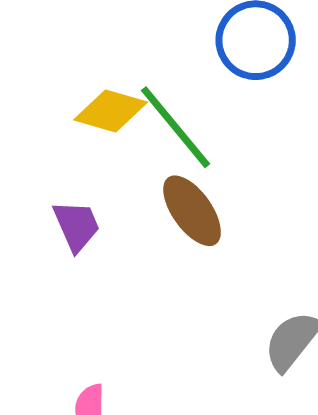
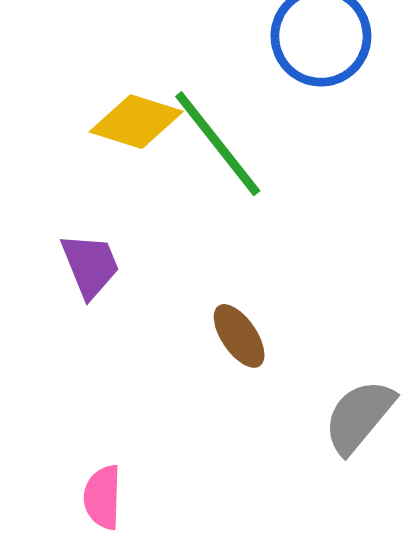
brown ellipse: (192, 211) -> (239, 336), moved, size x0.7

